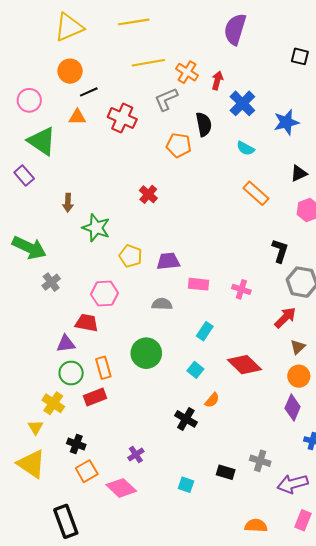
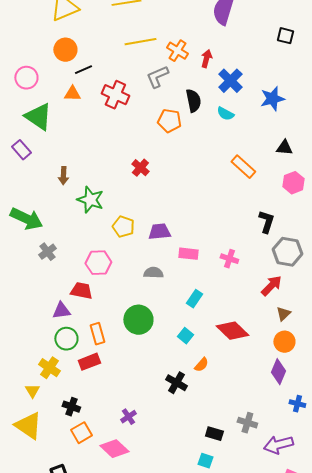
cyan semicircle: (246, 148) -> (225, 114), moved
black triangle: (299, 173) -> (284, 148), turned 30
cyan square: (186, 485) -> (205, 461), moved

